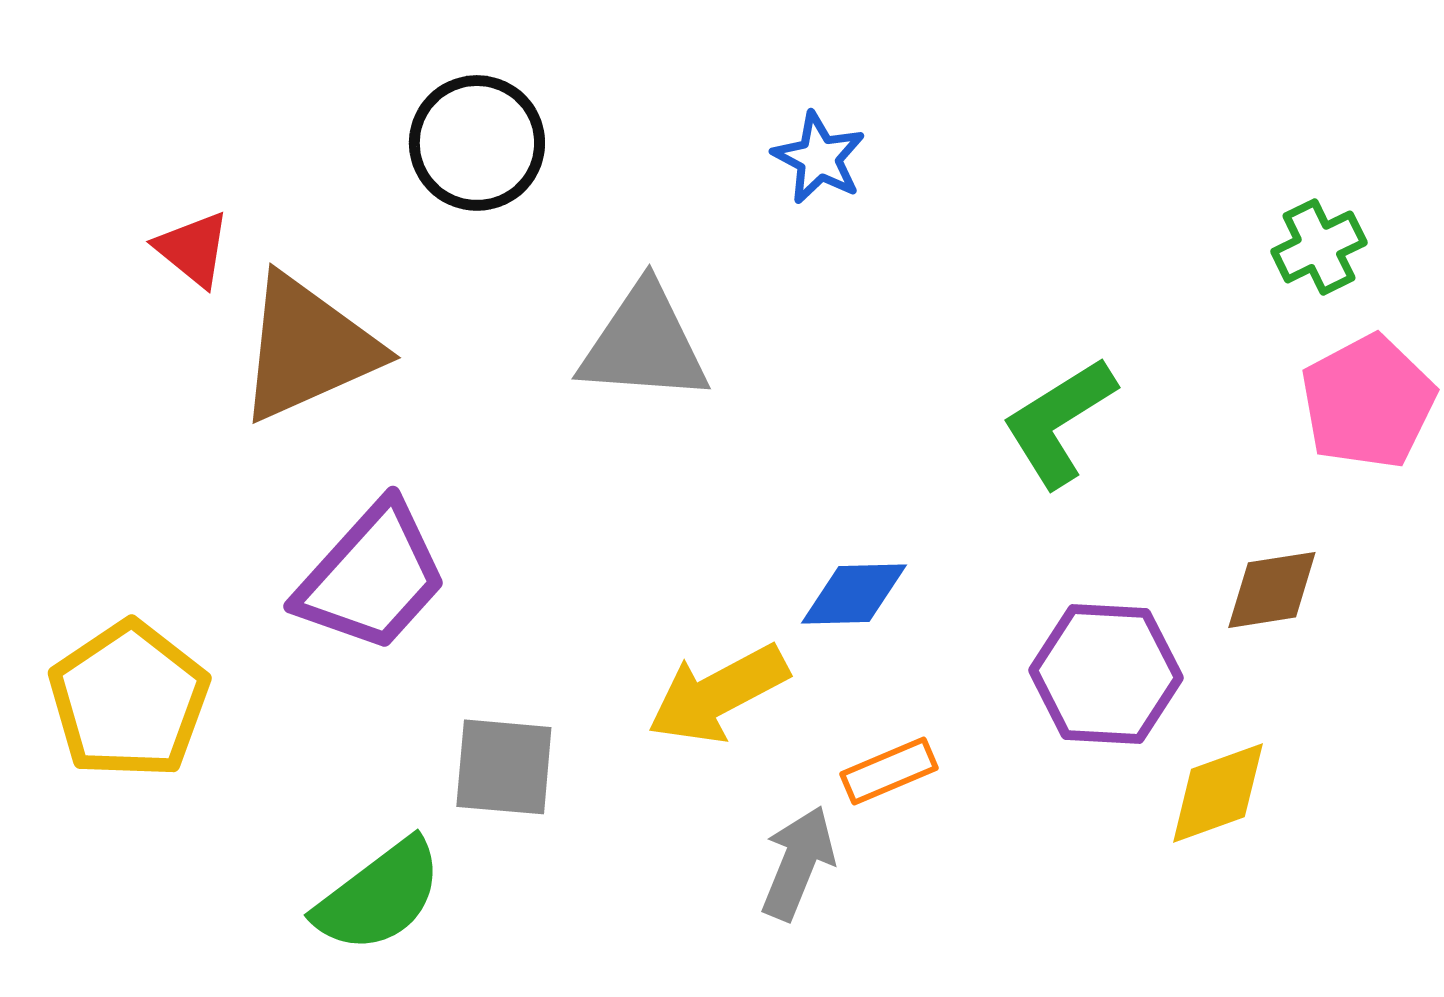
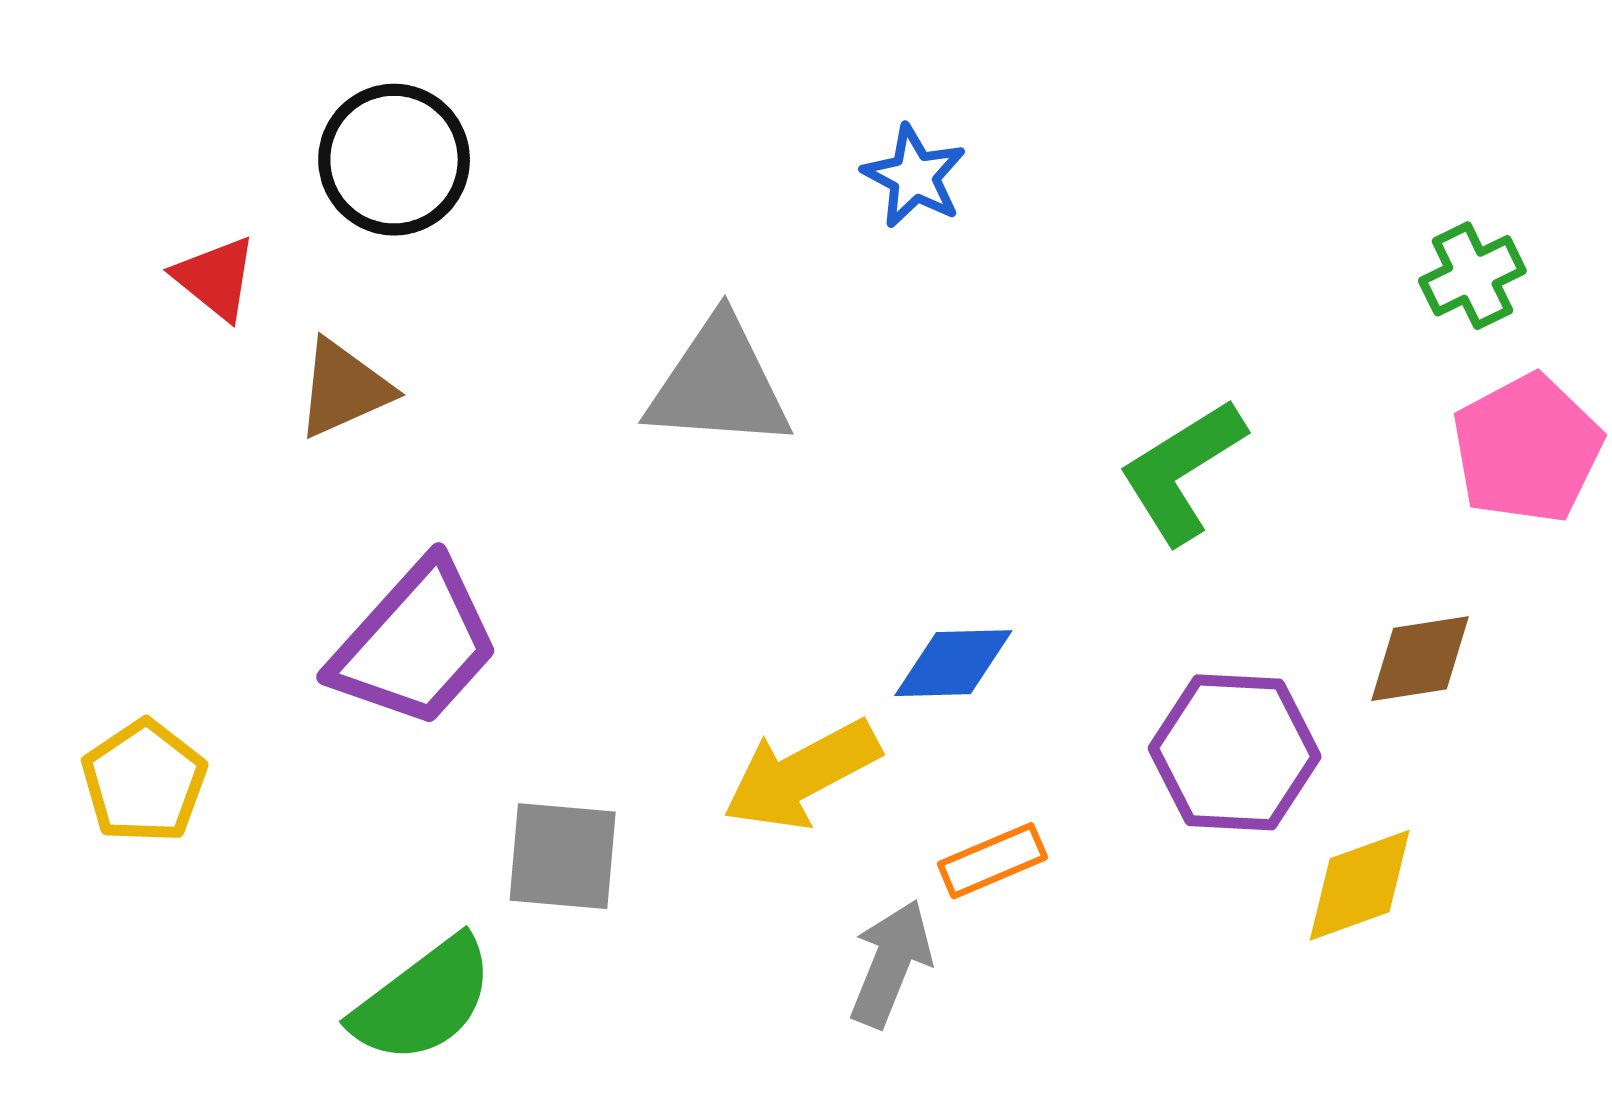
black circle: (477, 143) -> (394, 160), moved
brown triangle: (308, 348) -> (344, 388), size x0.6
yellow pentagon: (129, 700) -> (144, 781), size x0.7

